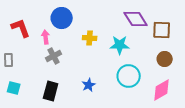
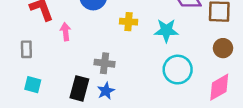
pink arrow: (46, 37) -> (66, 32), moved
gray cross: (54, 56) -> (105, 63), moved, turned 35
blue star: (89, 85) -> (106, 91), moved

